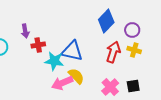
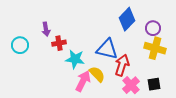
yellow cross: (134, 50) -> (155, 48), size x1.5
blue triangle: (72, 51) -> (107, 49), moved
red arrow: (113, 52) -> (122, 65), moved
pink arrow: (62, 83) -> (83, 81), turned 140

